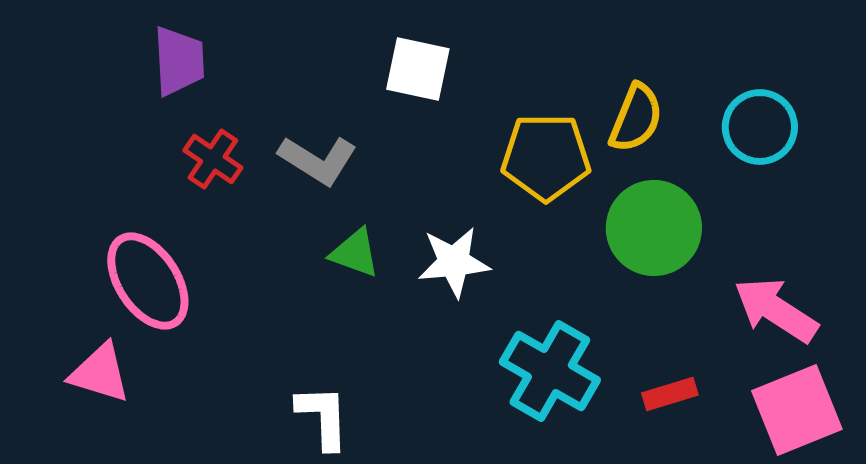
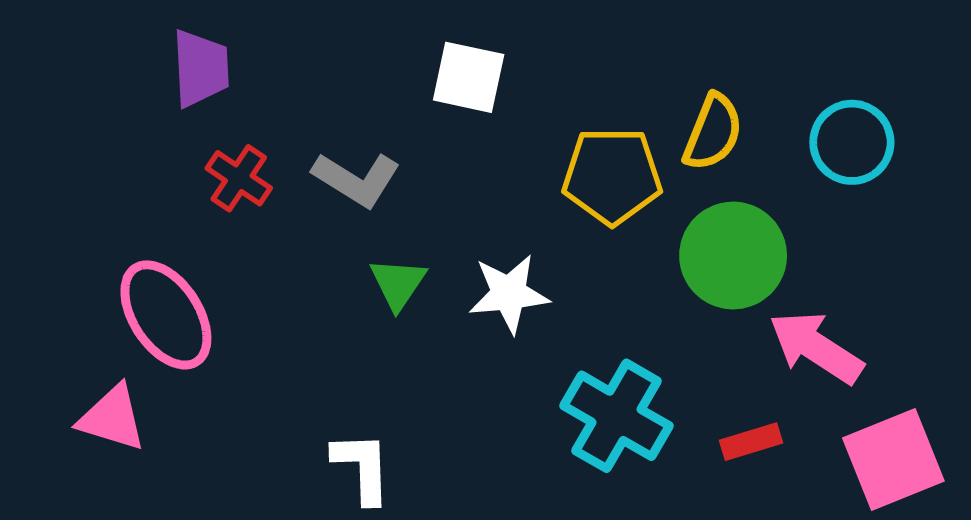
green triangle: (355, 253) -> (398, 284), turned 44
pink arrow: (776, 310) -> (816, 347), moved

